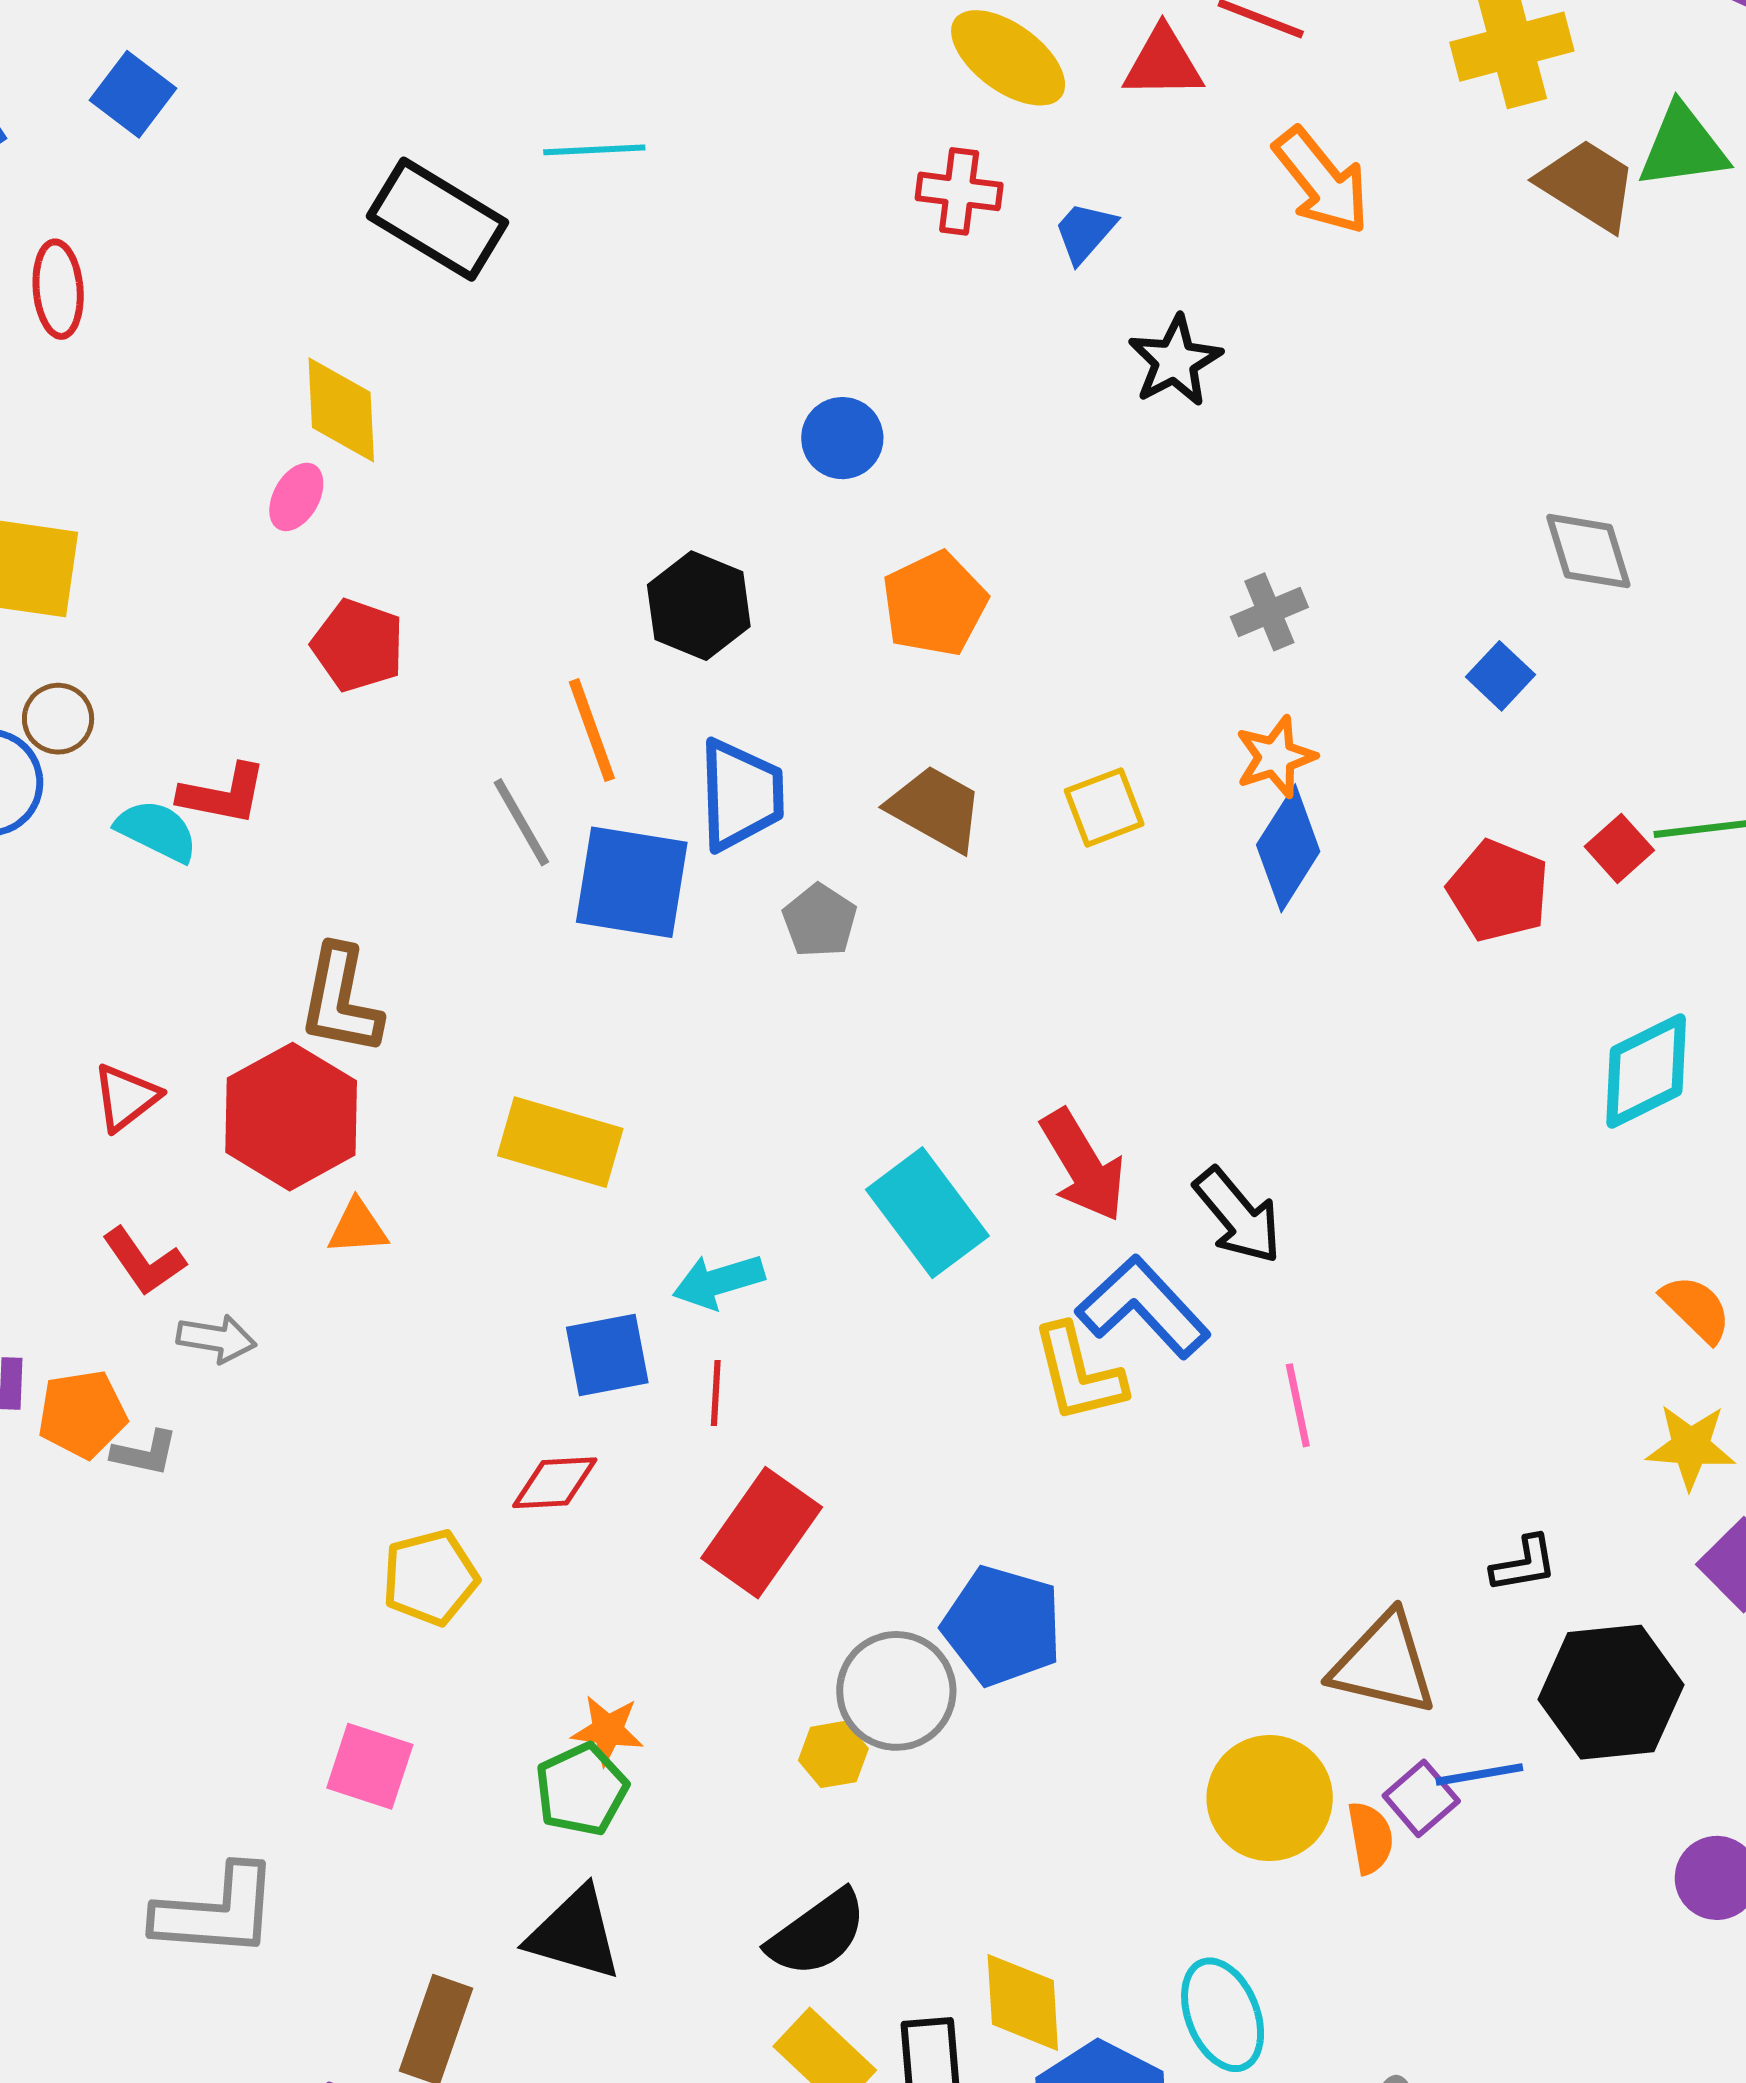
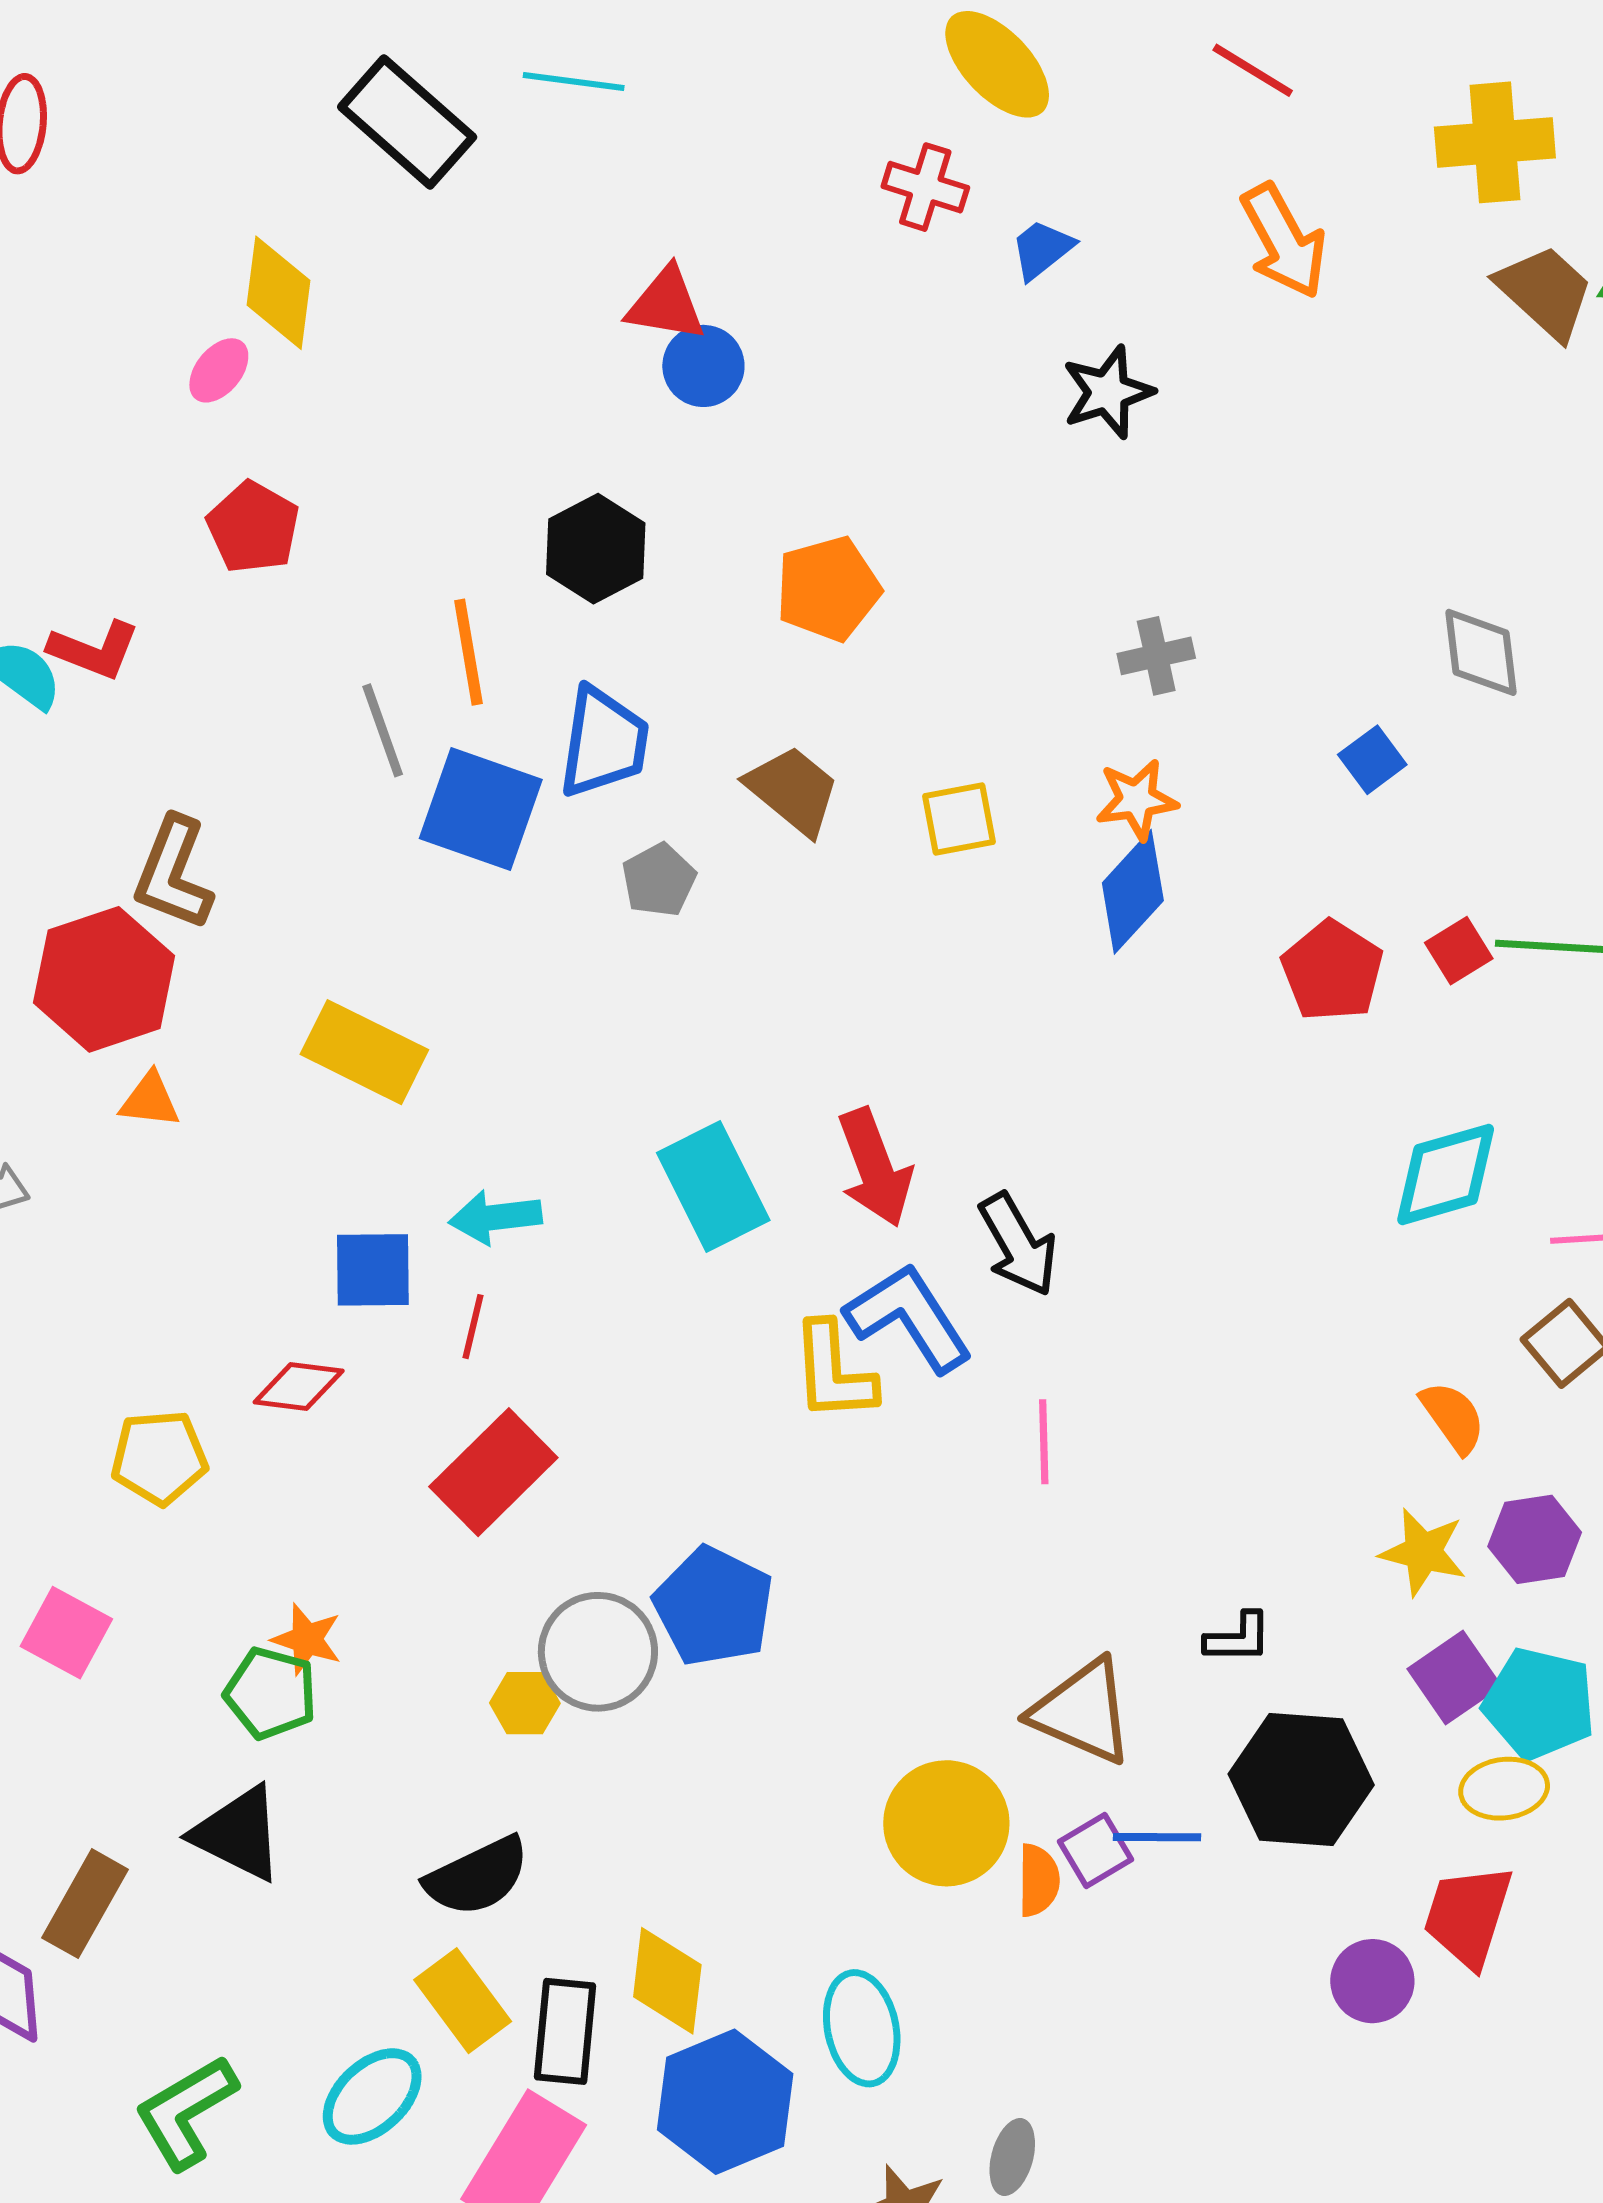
red triangle: (1163, 63) -> (666, 304), moved
blue circle: (842, 438) -> (703, 366), moved
green pentagon: (581, 1790) -> (271, 1693), turned 30

